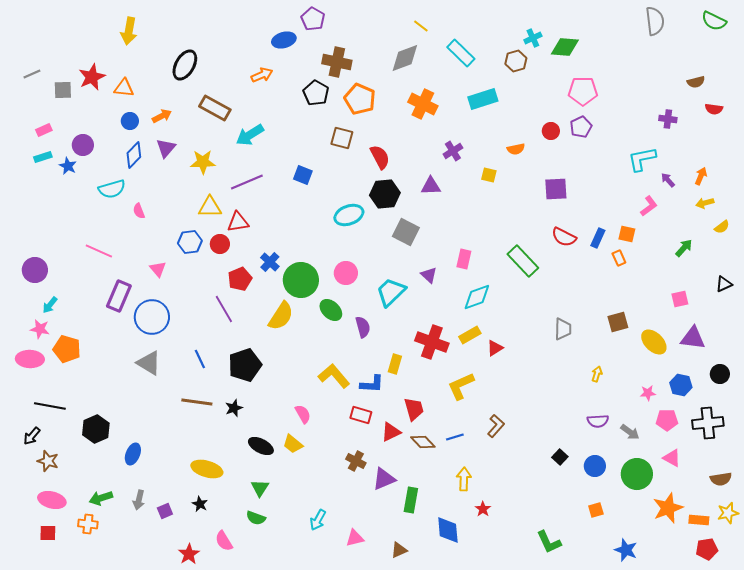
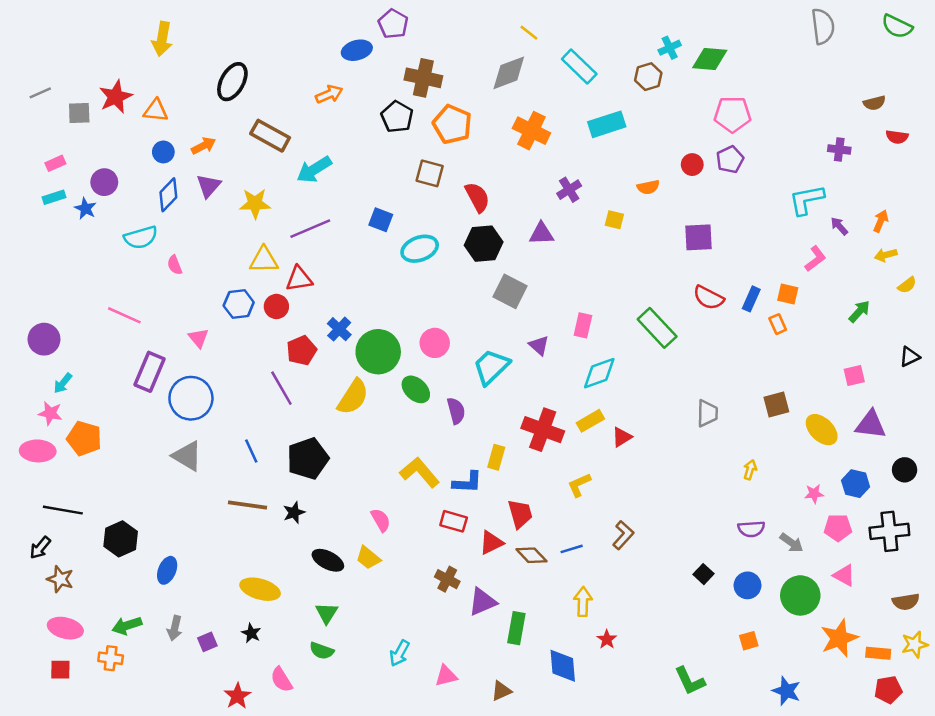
cyan ellipse: (349, 215) -> (420, 249), moved
yellow L-shape: (461, 386) -> (579, 485), size x0.7

